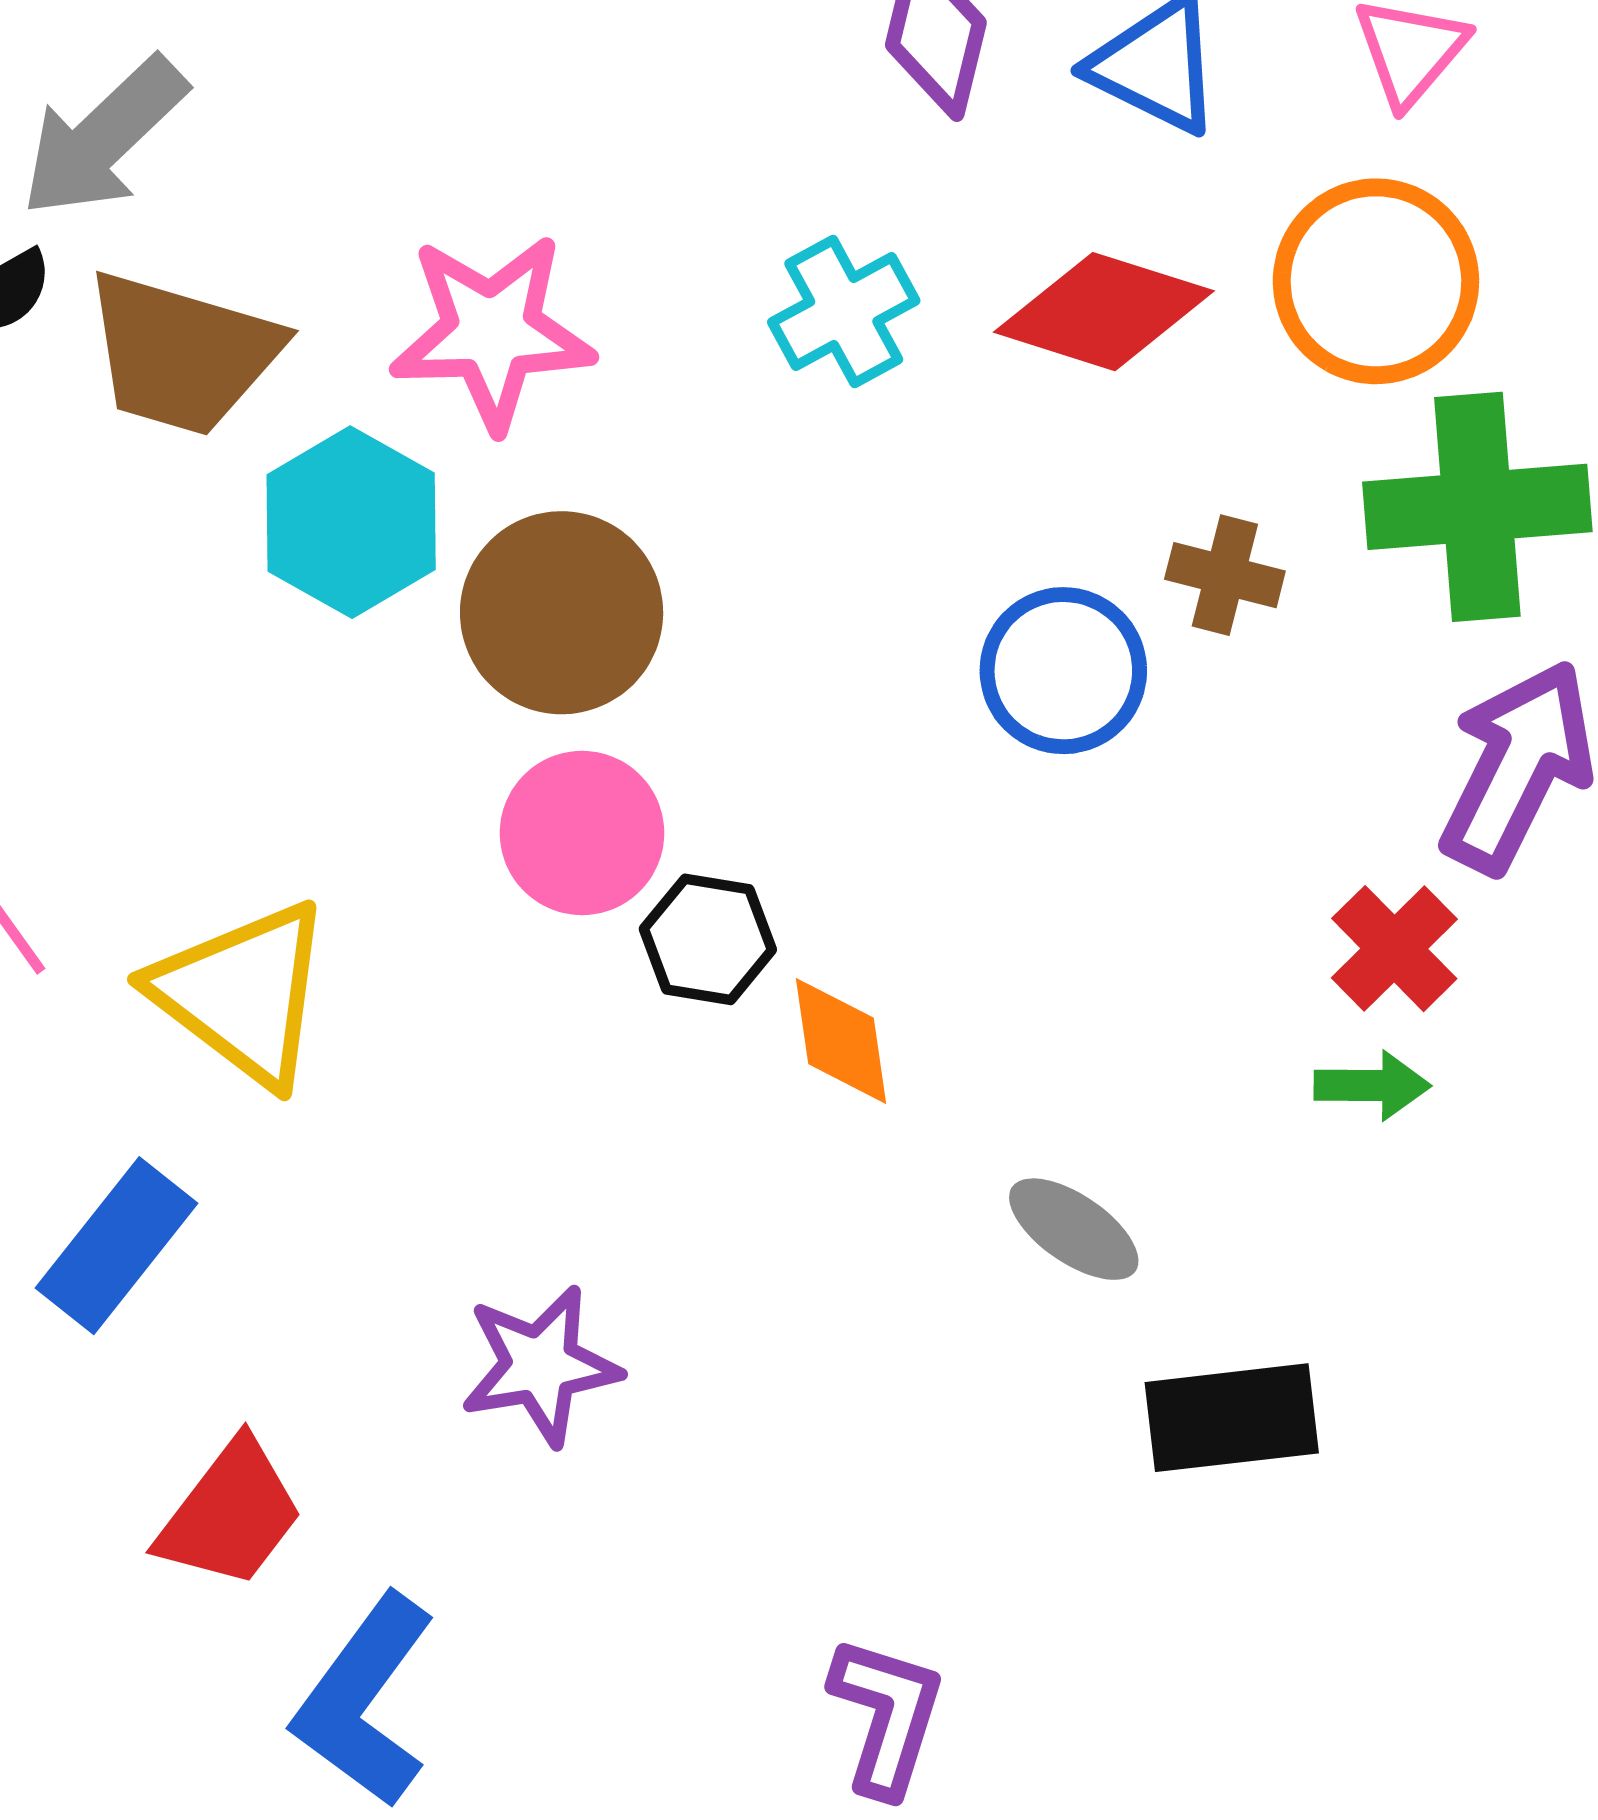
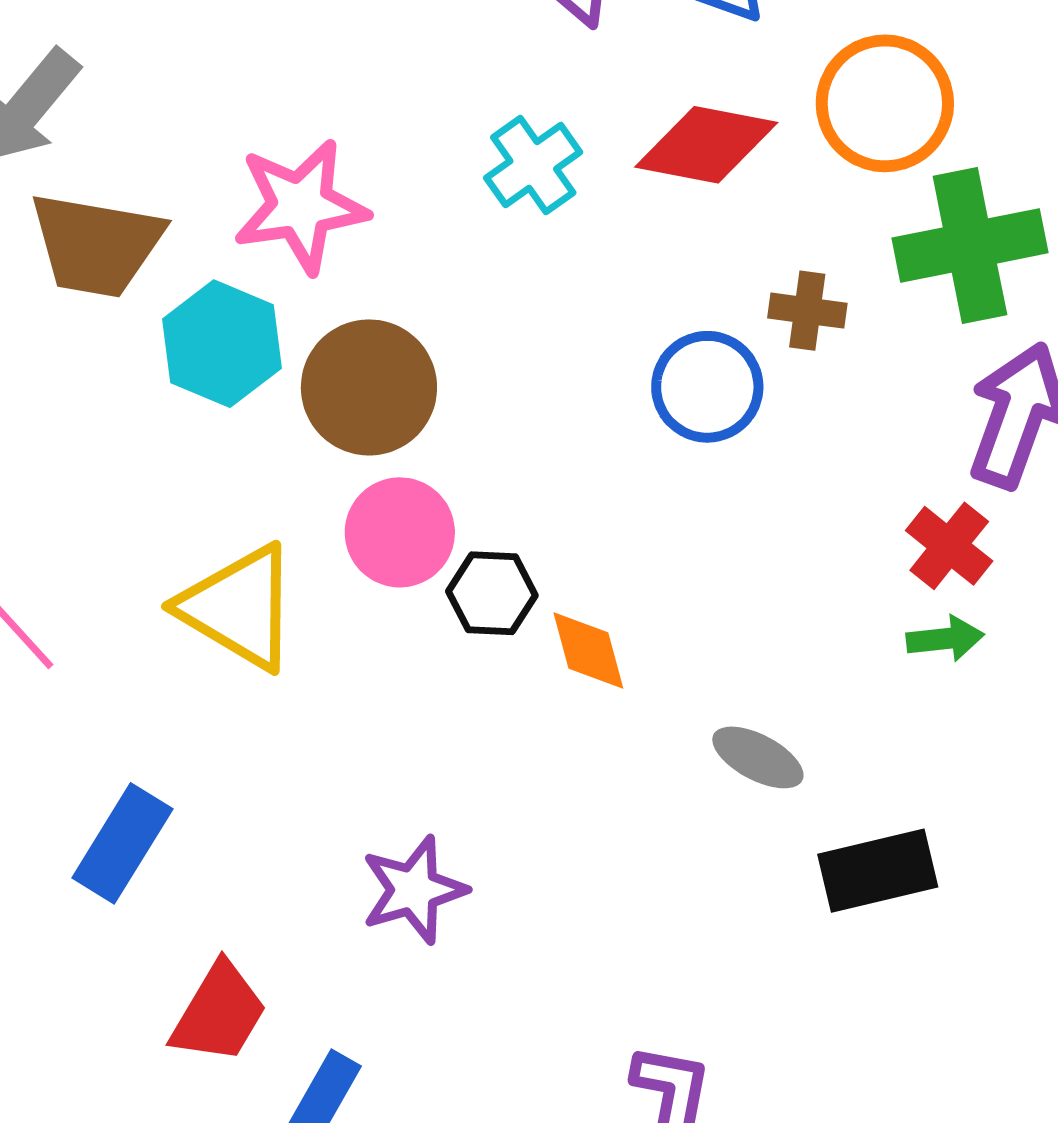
yellow triangle: (243, 993) -> (239, 607), moved

